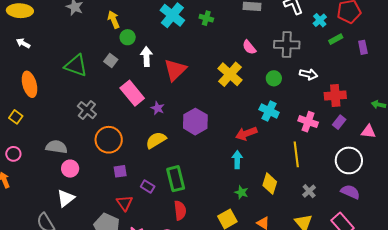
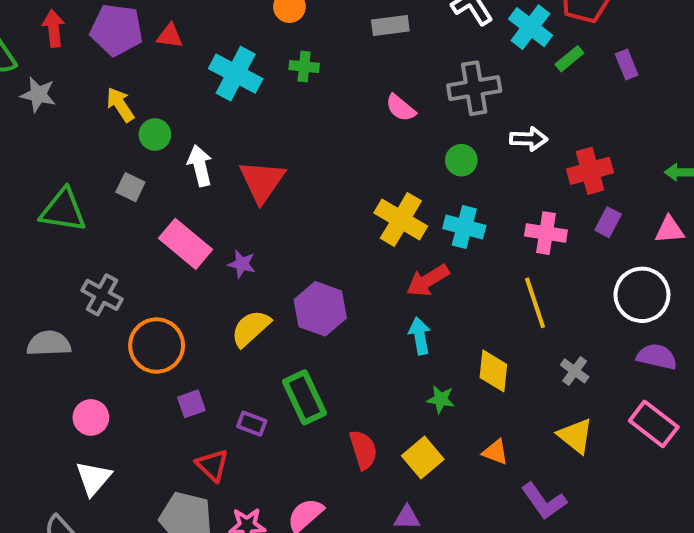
cyan cross: (320, 20) -> (530, 27), size x1.5
yellow cross: (230, 74) -> (401, 220), moved
purple hexagon: (195, 122) -> (320, 309), moved
gray semicircle: (57, 147) -> (49, 343), moved
red semicircle: (180, 210) -> (363, 450), moved

